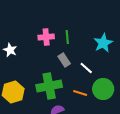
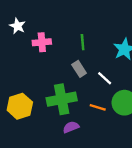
pink cross: (46, 37) -> (42, 42), moved
white star: (10, 50) -> (17, 26), moved

